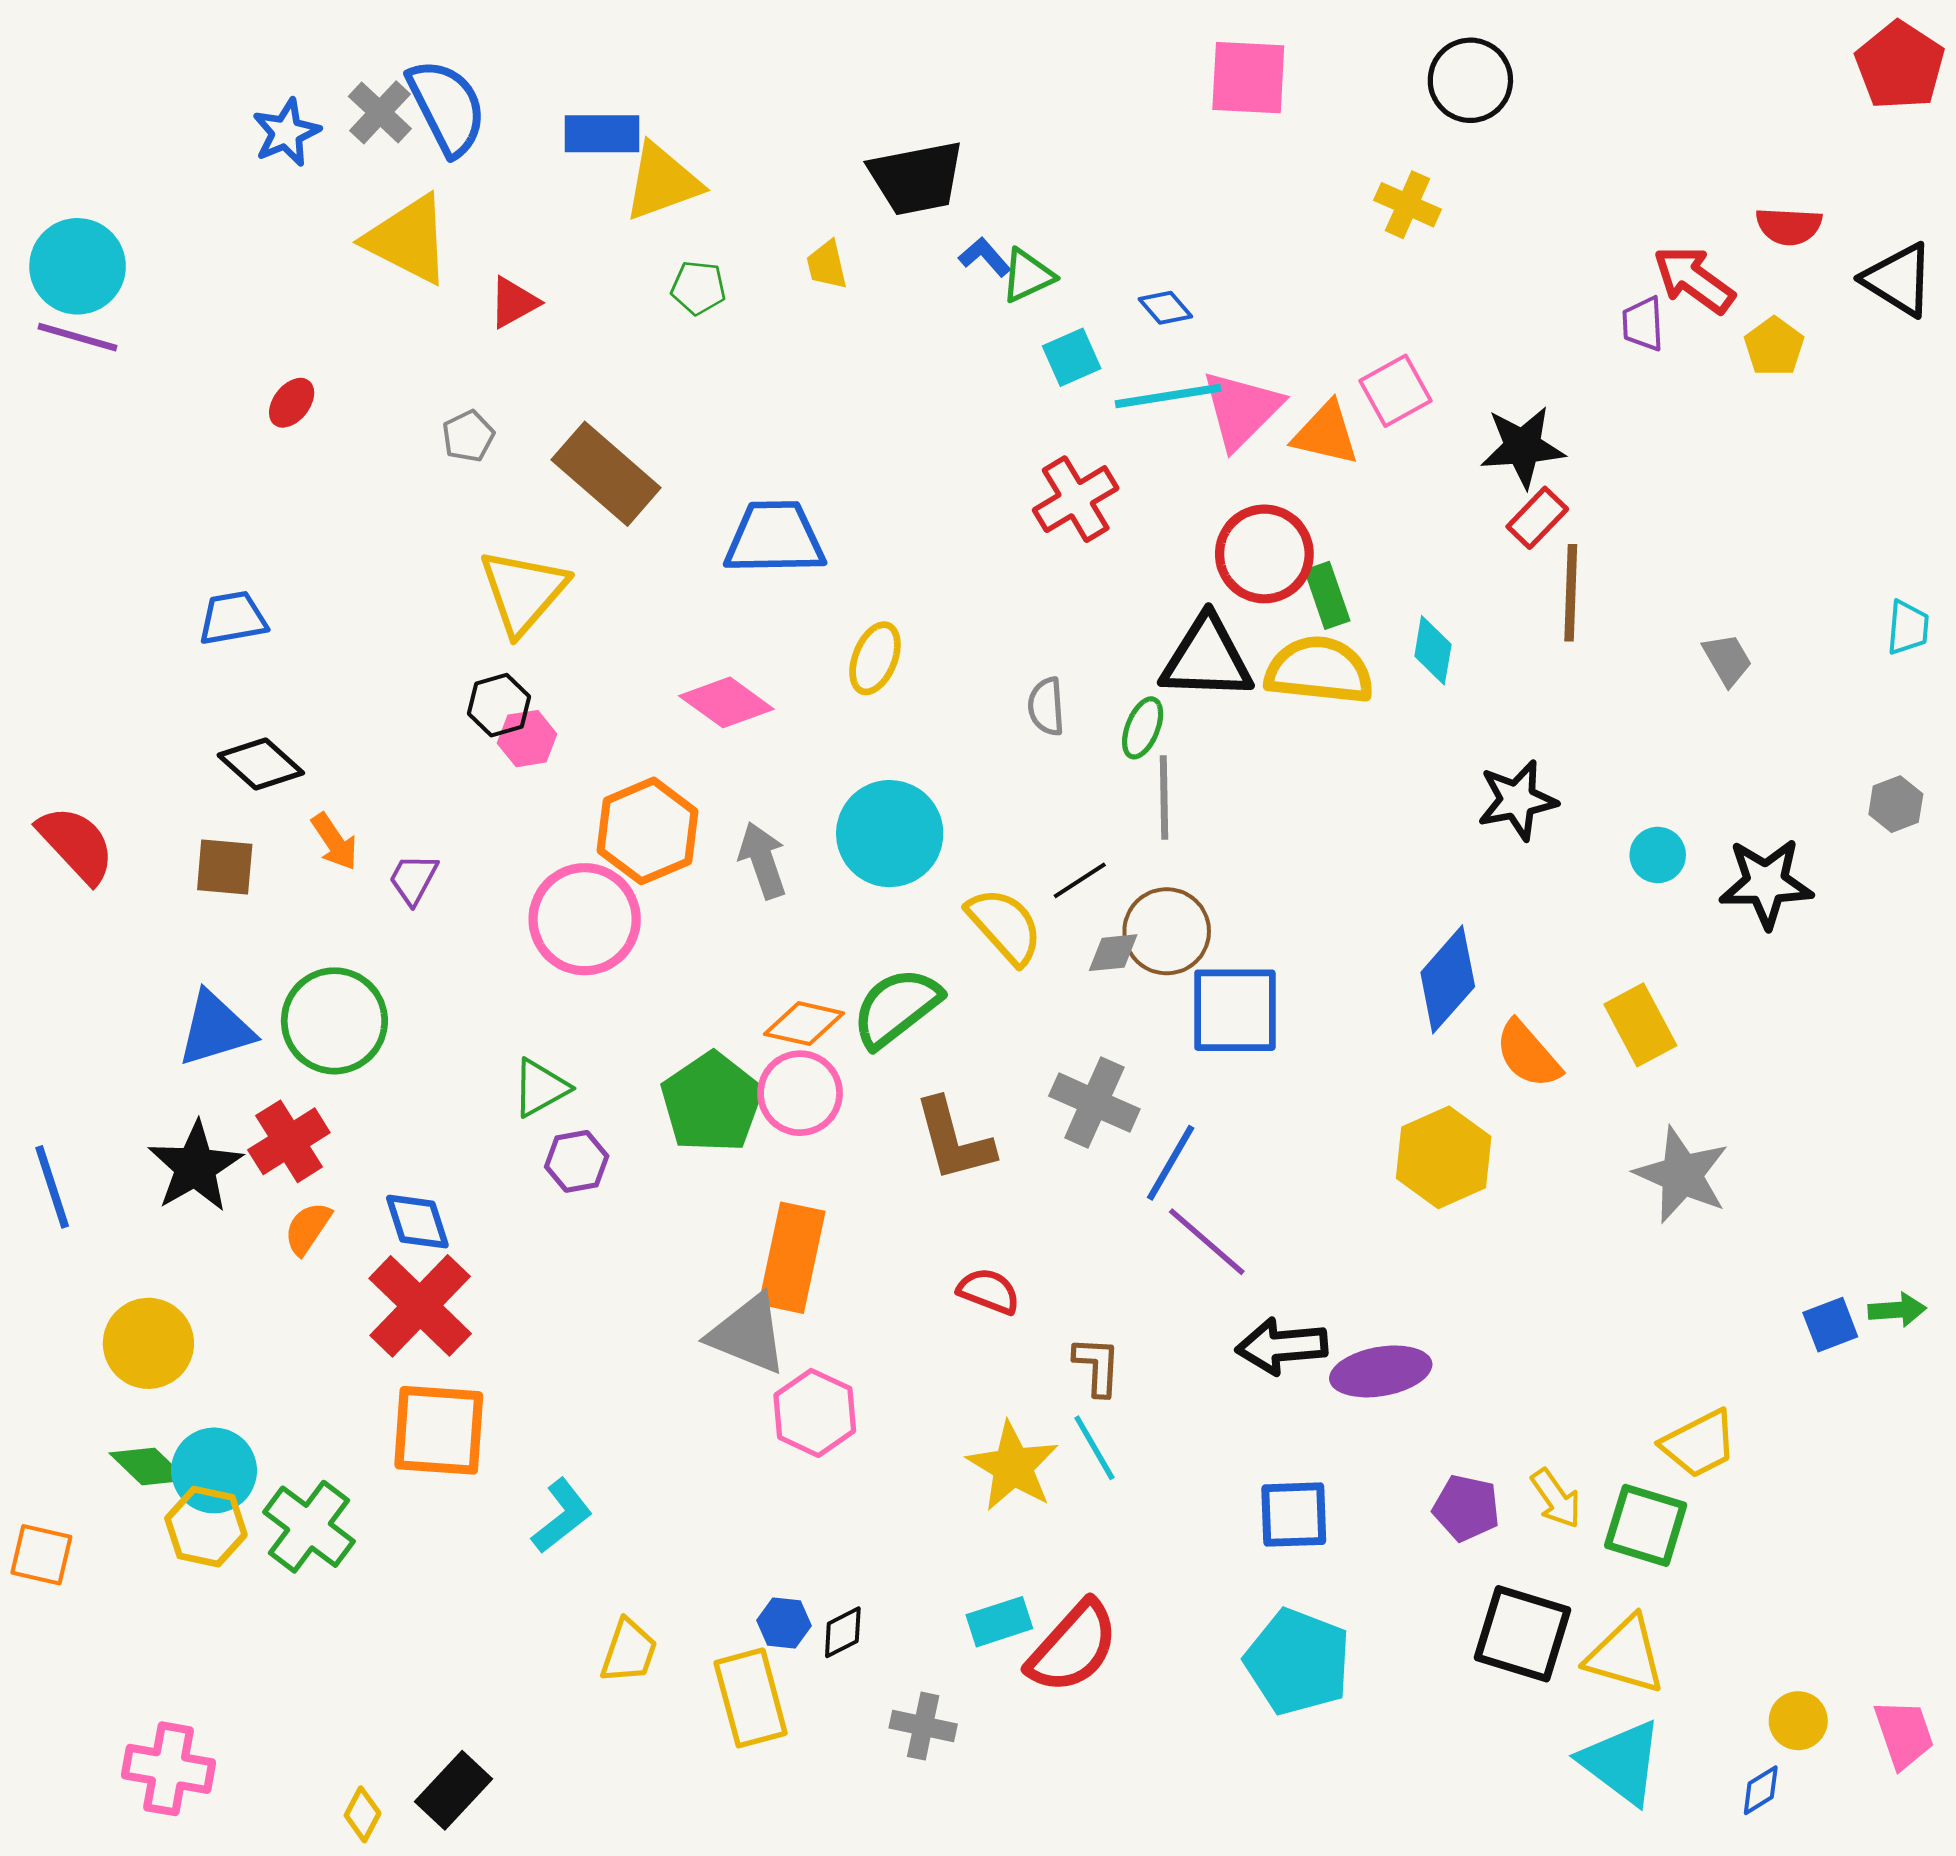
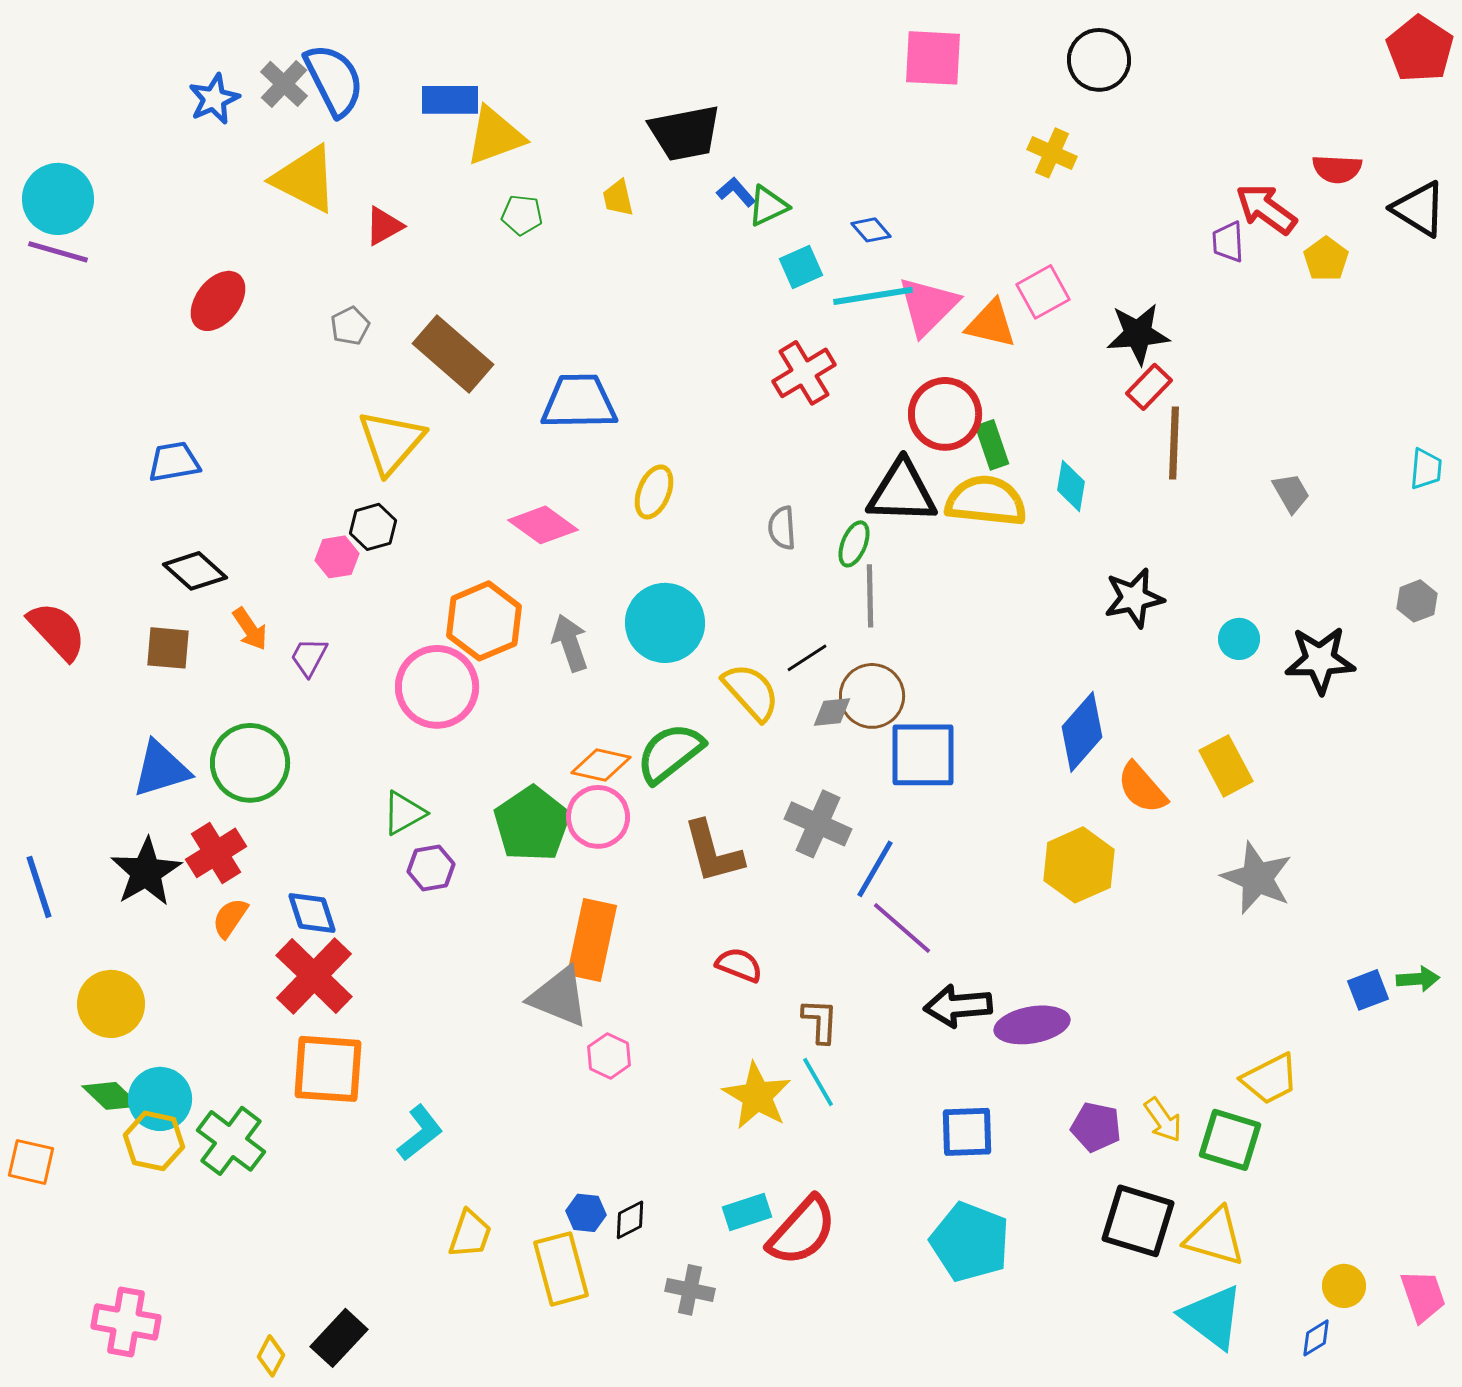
red ellipse: (292, 403) -> (218, 301), size x1.6
pink hexagon: (527, 739) -> (337, 557), moved
pink hexagon: (815, 1413) -> (609, 1056), size x0.7

